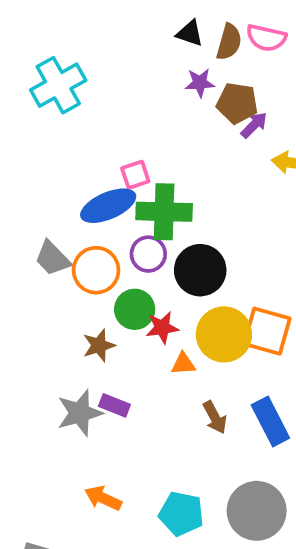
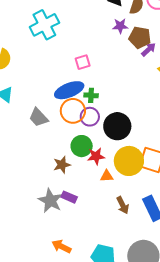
pink square: (135, 175) -> (83, 62), moved
green cross: (164, 212) -> (91, 95), moved, size x0.5
orange circle: (96, 270) -> (73, 111), moved
gray star: (80, 413) -> (50, 201), turned -30

